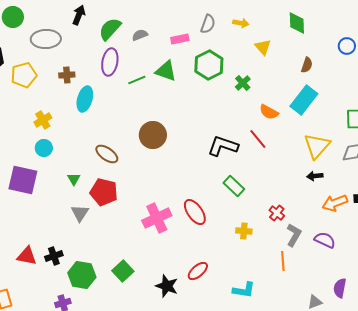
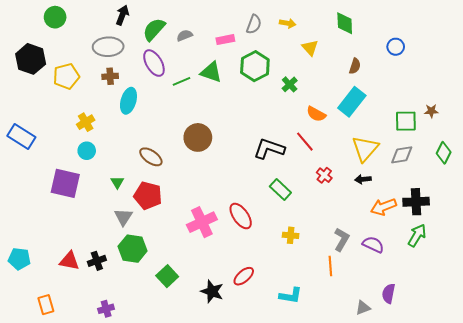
gray ellipse: (46, 39) -> (108, 47), moved
purple ellipse: (110, 62) -> (154, 63), turned -40
red cross: (277, 213) -> (324, 175), moved
green hexagon: (82, 275) -> (133, 249), moved

